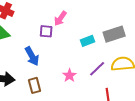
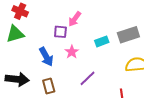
purple line: (97, 69) -> (87, 78), moved
pink star: (69, 75) -> (72, 52), moved

